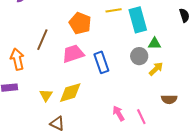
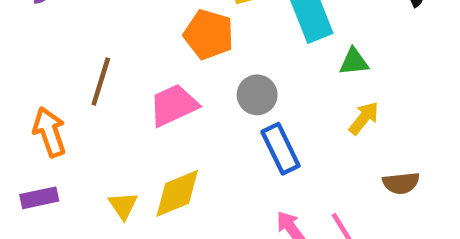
orange pentagon: (80, 23) -> (209, 35), moved
gray circle: (139, 56) -> (257, 95), moved
blue rectangle: (101, 62) -> (281, 149), moved

